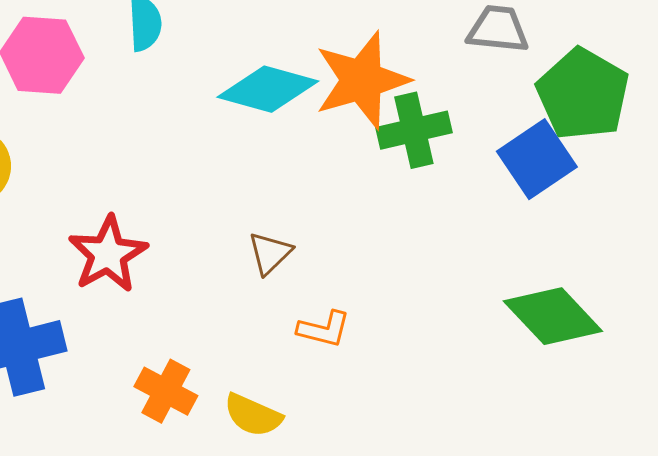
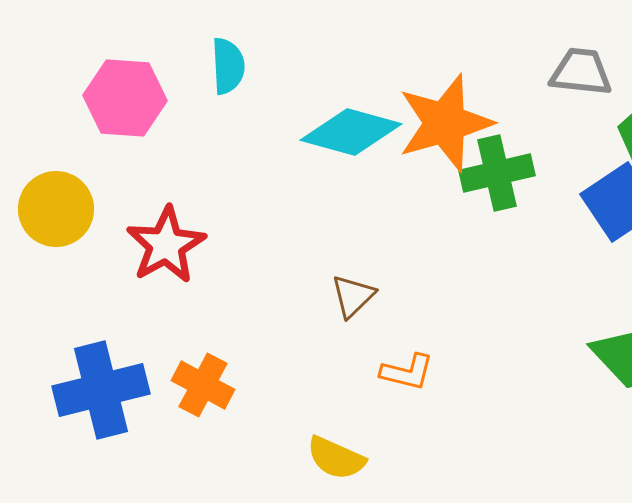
red star: (108, 254) -> (166, 245), moved
orange cross: (166, 391) -> (203, 385), moved

